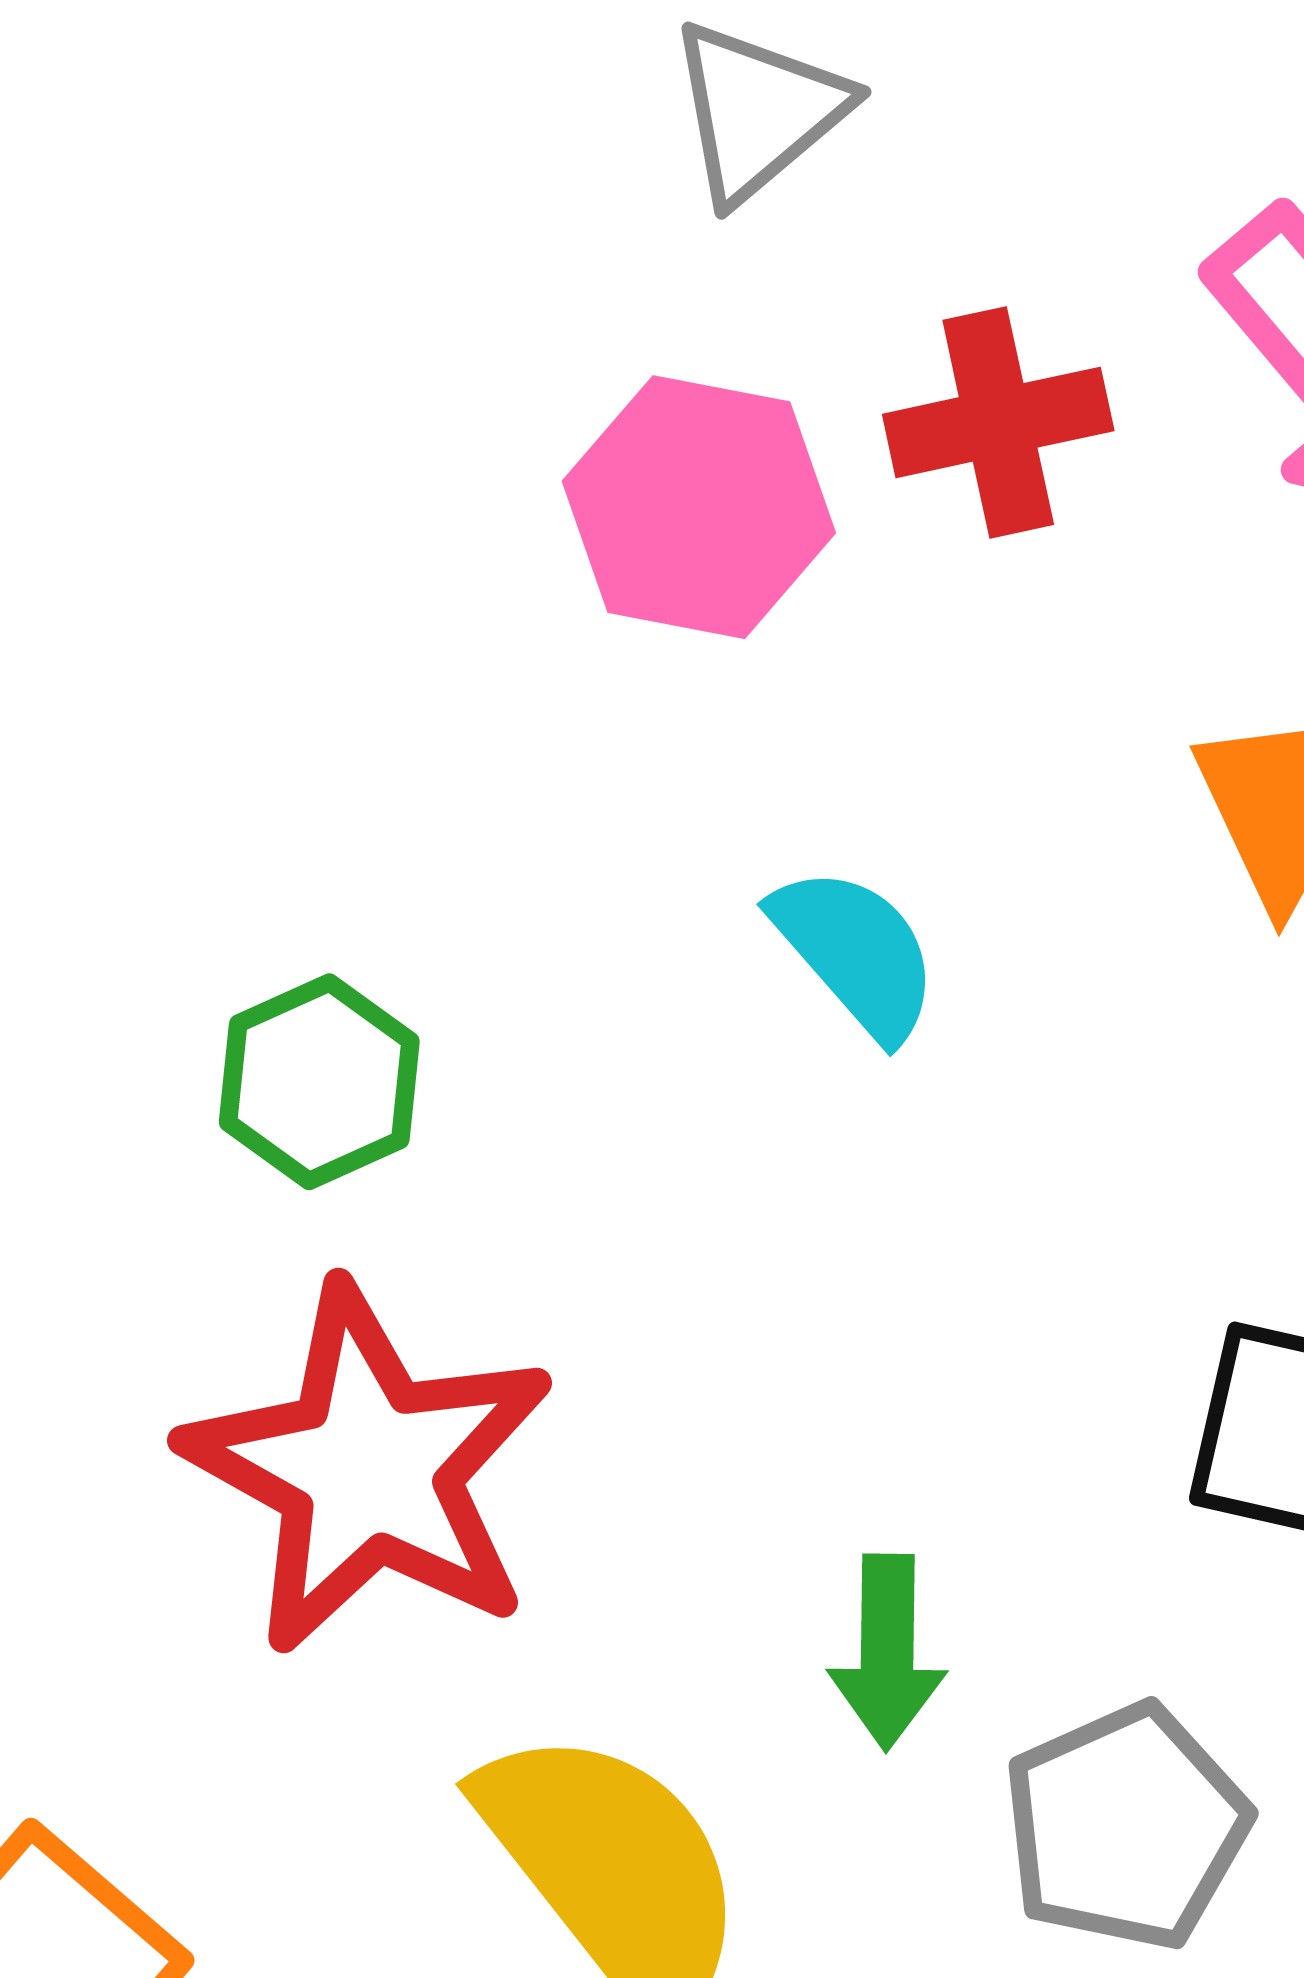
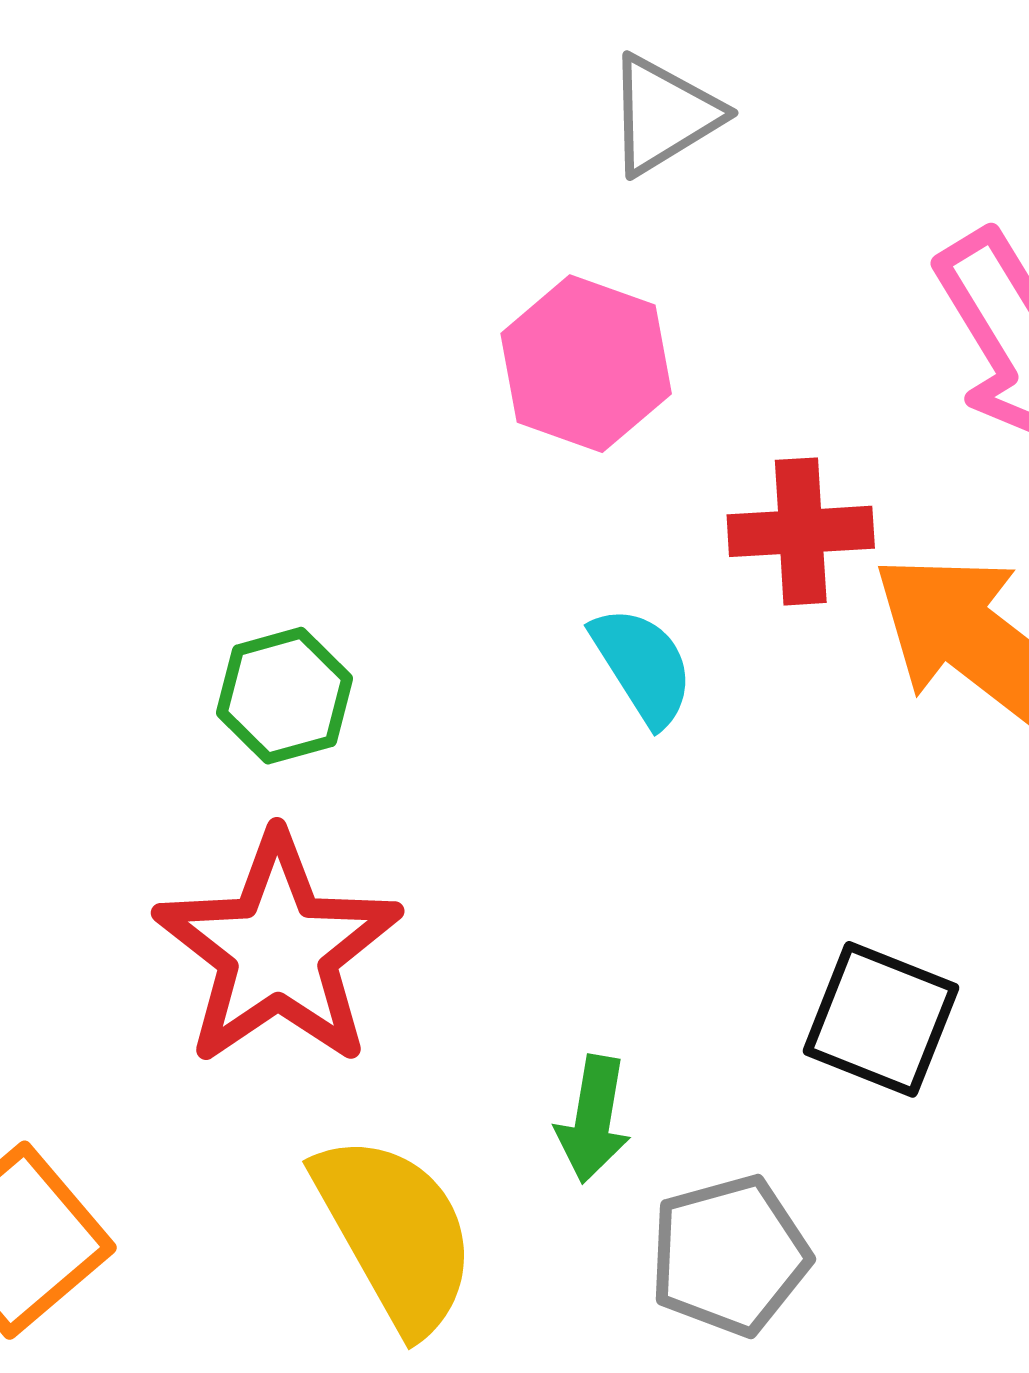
red cross: (998, 422) -> (801, 531), moved

